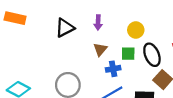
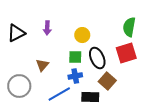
brown triangle: (100, 49) -> (42, 65), moved
blue cross: (113, 69) -> (75, 76), moved

